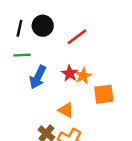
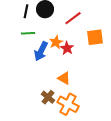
orange star: (83, 76) -> (56, 42), moved
orange square: (104, 94) -> (95, 37), moved

